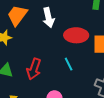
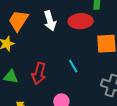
red ellipse: (76, 35) -> (81, 21), moved

